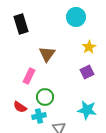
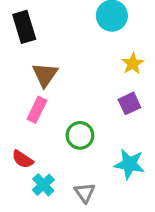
brown triangle: (47, 54) -> (45, 75), moved
green circle: (45, 97) -> (80, 135), moved
cyan cross: (39, 116) -> (43, 185), moved, turned -32

